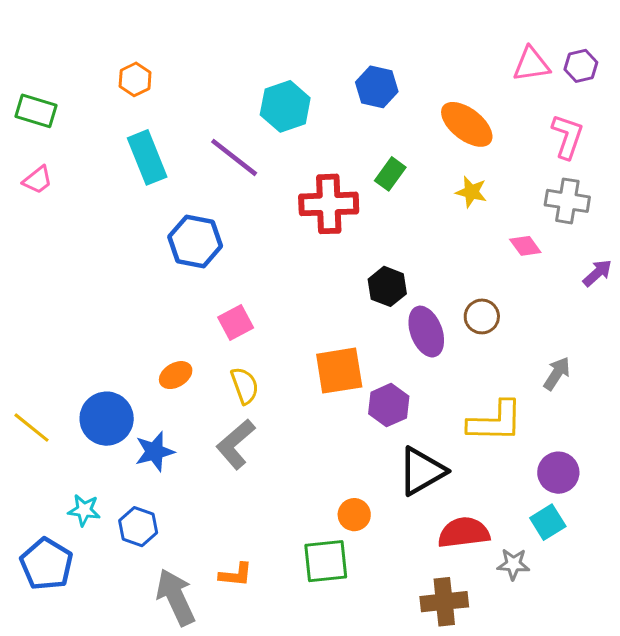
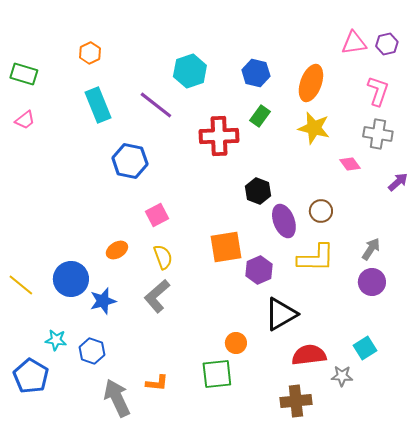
blue hexagon: (377, 87) -> (256, 73), moved
orange ellipse: (467, 124) -> (311, 83), turned 72
yellow star: (471, 192) -> (314, 128), size x1.5
yellow L-shape: (495, 422) -> (316, 258), moved
purple circle: (558, 473) -> (372, 282), moved

